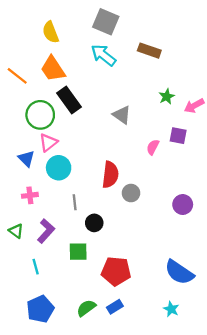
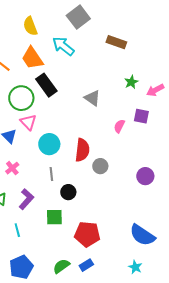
gray square: (106, 22) -> (78, 17), turned 30
cyan arrow: (103, 55) -> (63, 46), moved
pink triangle: (48, 142) -> (28, 122), turned -36
cyan circle: (59, 168) -> (49, 144), moved
pink cross: (30, 195) -> (12, 168), turned -32

